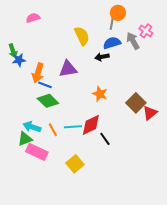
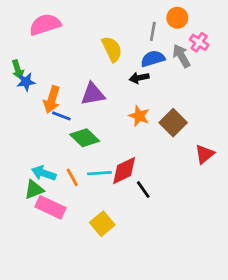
orange circle: (118, 13) -> (177, 18), moved
pink semicircle: (33, 18) -> (45, 25), size x1.6
orange star: (100, 94) -> (139, 116), moved
green diamond: (48, 101) -> (85, 138), moved
brown square: (136, 103) -> (173, 123), moved

